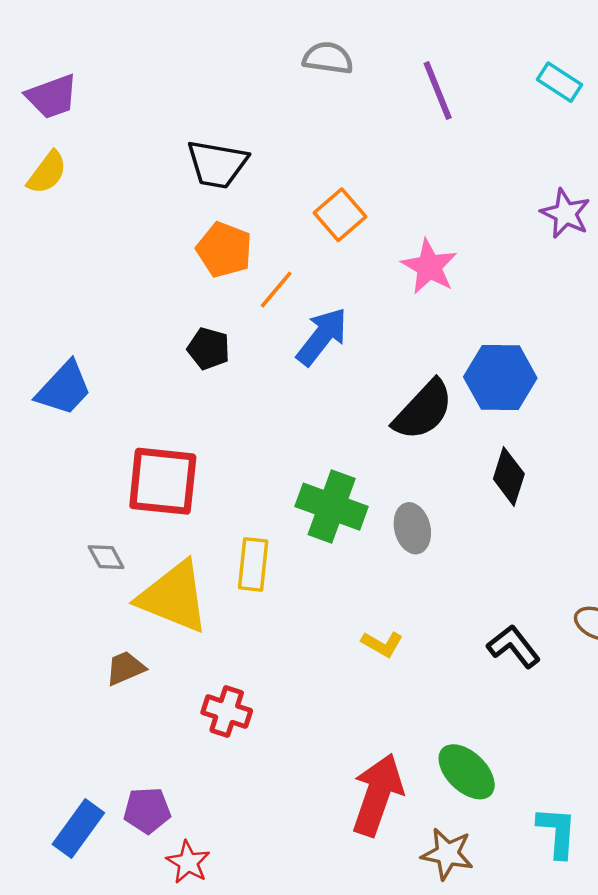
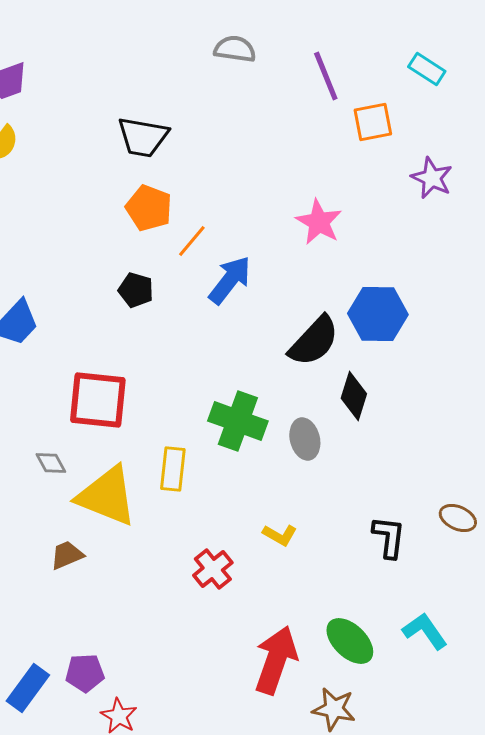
orange square: (340, 215) -> (373, 122), moved, turned 30
black diamond: (509, 476) -> (354, 396), moved
black L-shape: (514, 646) -> (389, 537), turned 45
red cross: (227, 712) -> (213, 569), moved, turned 33
cyan L-shape: (557, 832) -> (425, 631), moved, turned -39

